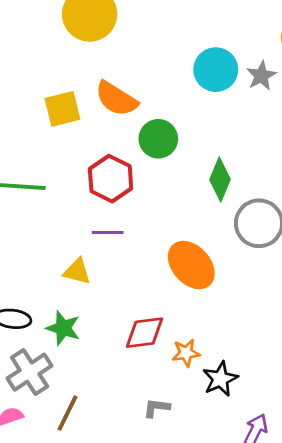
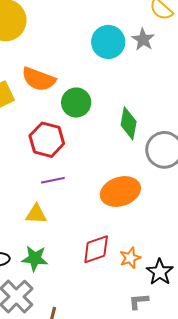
orange ellipse: (191, 265) -> (120, 192), turned -54
gray L-shape: (156, 408) -> (139, 301), moved

